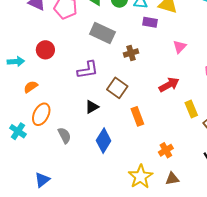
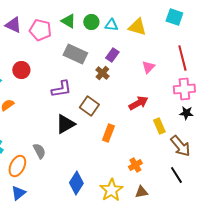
purple rectangle: (150, 22) -> (112, 55), moved, turned -64
brown cross: (131, 53) -> (102, 73), turned -32
black triangle: (92, 107) -> (65, 124), size x1.5
orange ellipse: (41, 114) -> (17, 166), moved
orange rectangle: (137, 116) -> (108, 133), turned 42
blue diamond: (104, 141) -> (76, 183), moved

